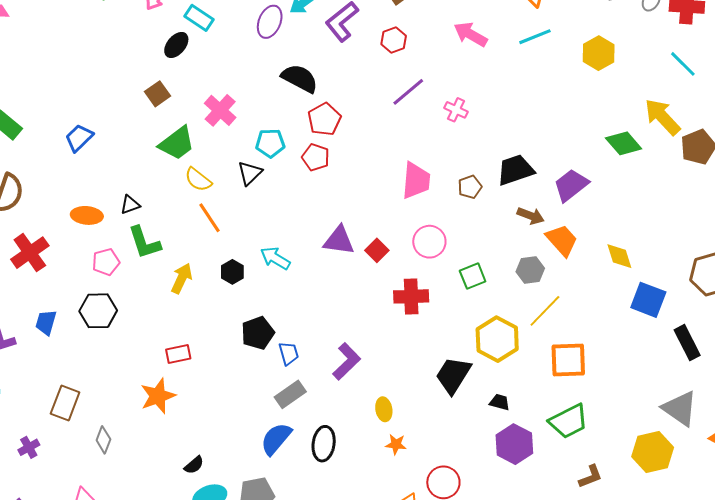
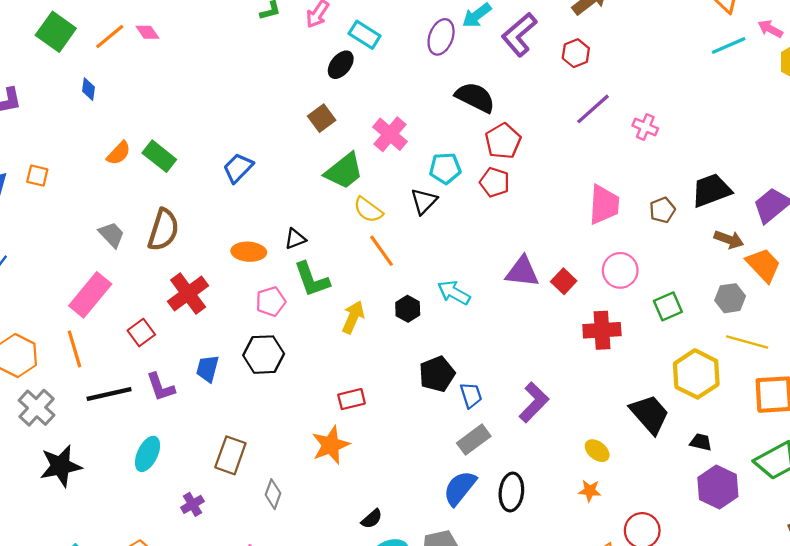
pink arrow: (471, 34) -> (770, 29), moved, size x0.7
yellow line: (545, 311) -> (747, 342), turned 63
black trapezoid: (453, 375) -> (650, 414), turned 108
yellow ellipse: (384, 409) -> (597, 451), moved, turned -40

